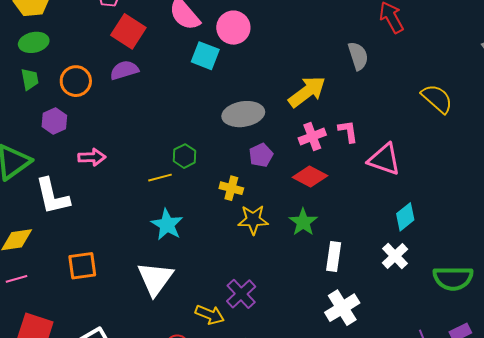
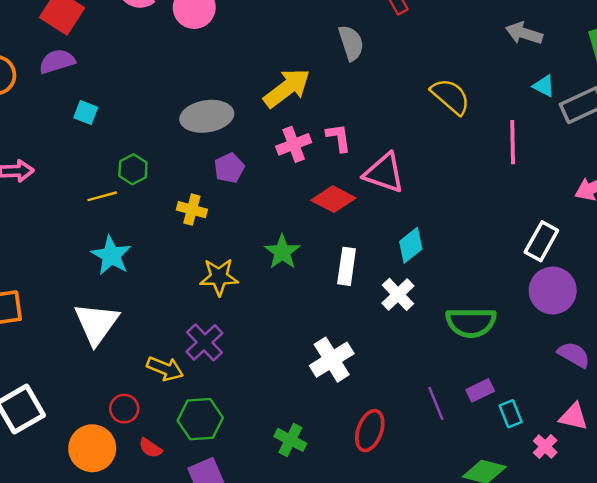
cyan square: (205, 56) -> (86, 112), moved, size x0.7
red diamond: (310, 177) -> (333, 199), moved
yellow star: (253, 220) -> (219, 277), moved
white rectangle: (334, 256) -> (347, 266), moved

